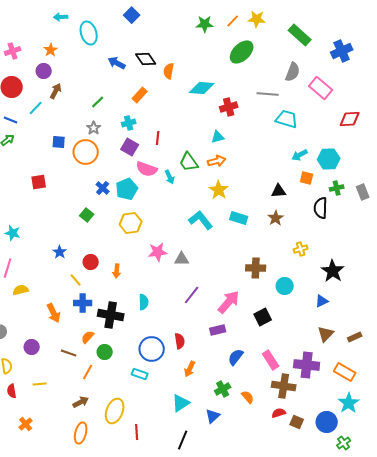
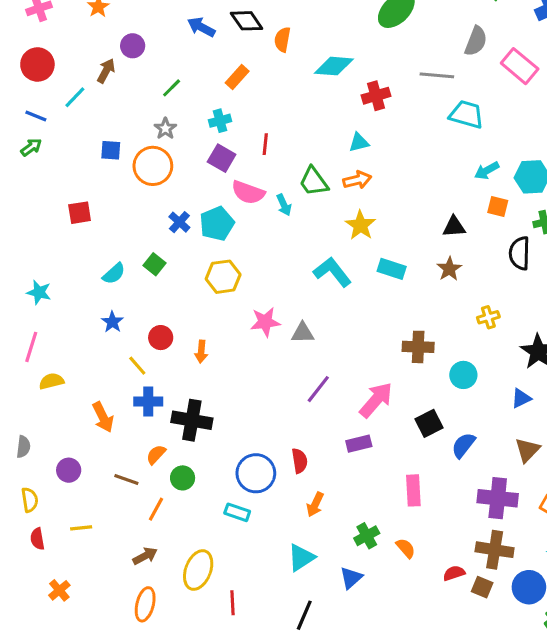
purple circle: (44, 71) -> (133, 46), moved
cyan semicircle: (144, 302) -> (114, 274), moved, turned 49
blue semicircle: (236, 357) -> (463, 445), moved
pink rectangle: (271, 360) -> (413, 490), moved, turned 30
brown cross: (284, 386) -> (495, 550), moved

